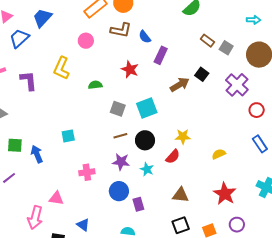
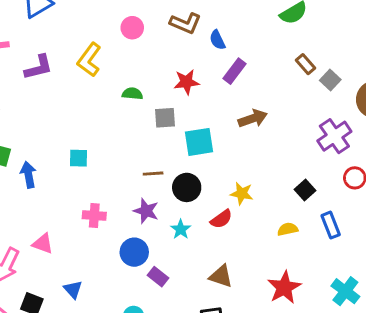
red star: (130, 69) -> (186, 82), turned 30
black square: (202, 74) -> (305, 190), moved
purple L-shape: (29, 81) -> (39, 67), turned 70
gray square: (118, 109) -> (165, 118), moved, turned -35
blue rectangle: (260, 144) -> (331, 225), moved
purple rectangle: (138, 204) -> (158, 277), turned -48

